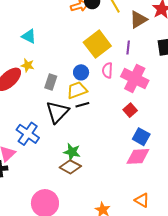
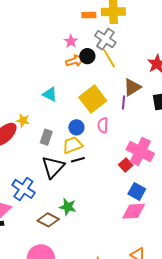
brown triangle: (138, 20) -> (132, 87), moved
cyan triangle: (29, 36) -> (50, 94), moved
pink cross: (135, 79) -> (140, 152), moved
brown diamond: (70, 167) -> (48, 220), moved

